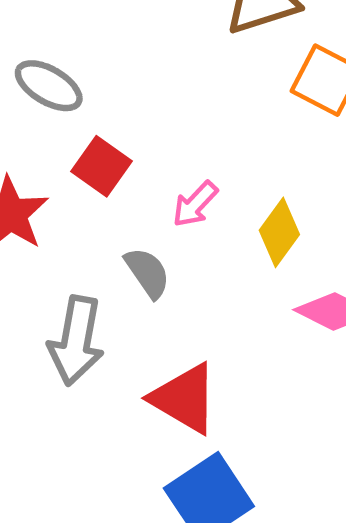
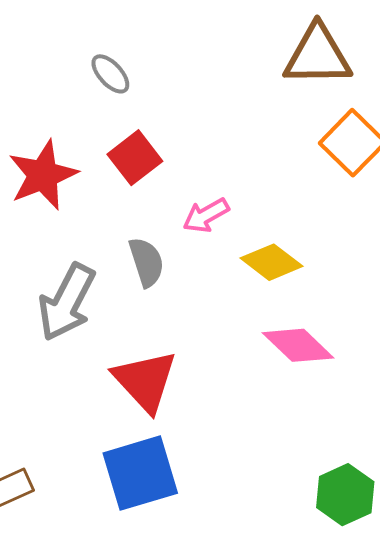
gray ellipse: (49, 86) -> (110, 74), size x0.7
yellow diamond: (279, 232) -> (271, 262), turned 74

